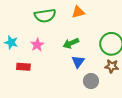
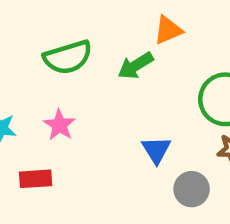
orange triangle: (78, 12) -> (168, 30), moved
green arrow: (71, 43) -> (135, 66), moved

